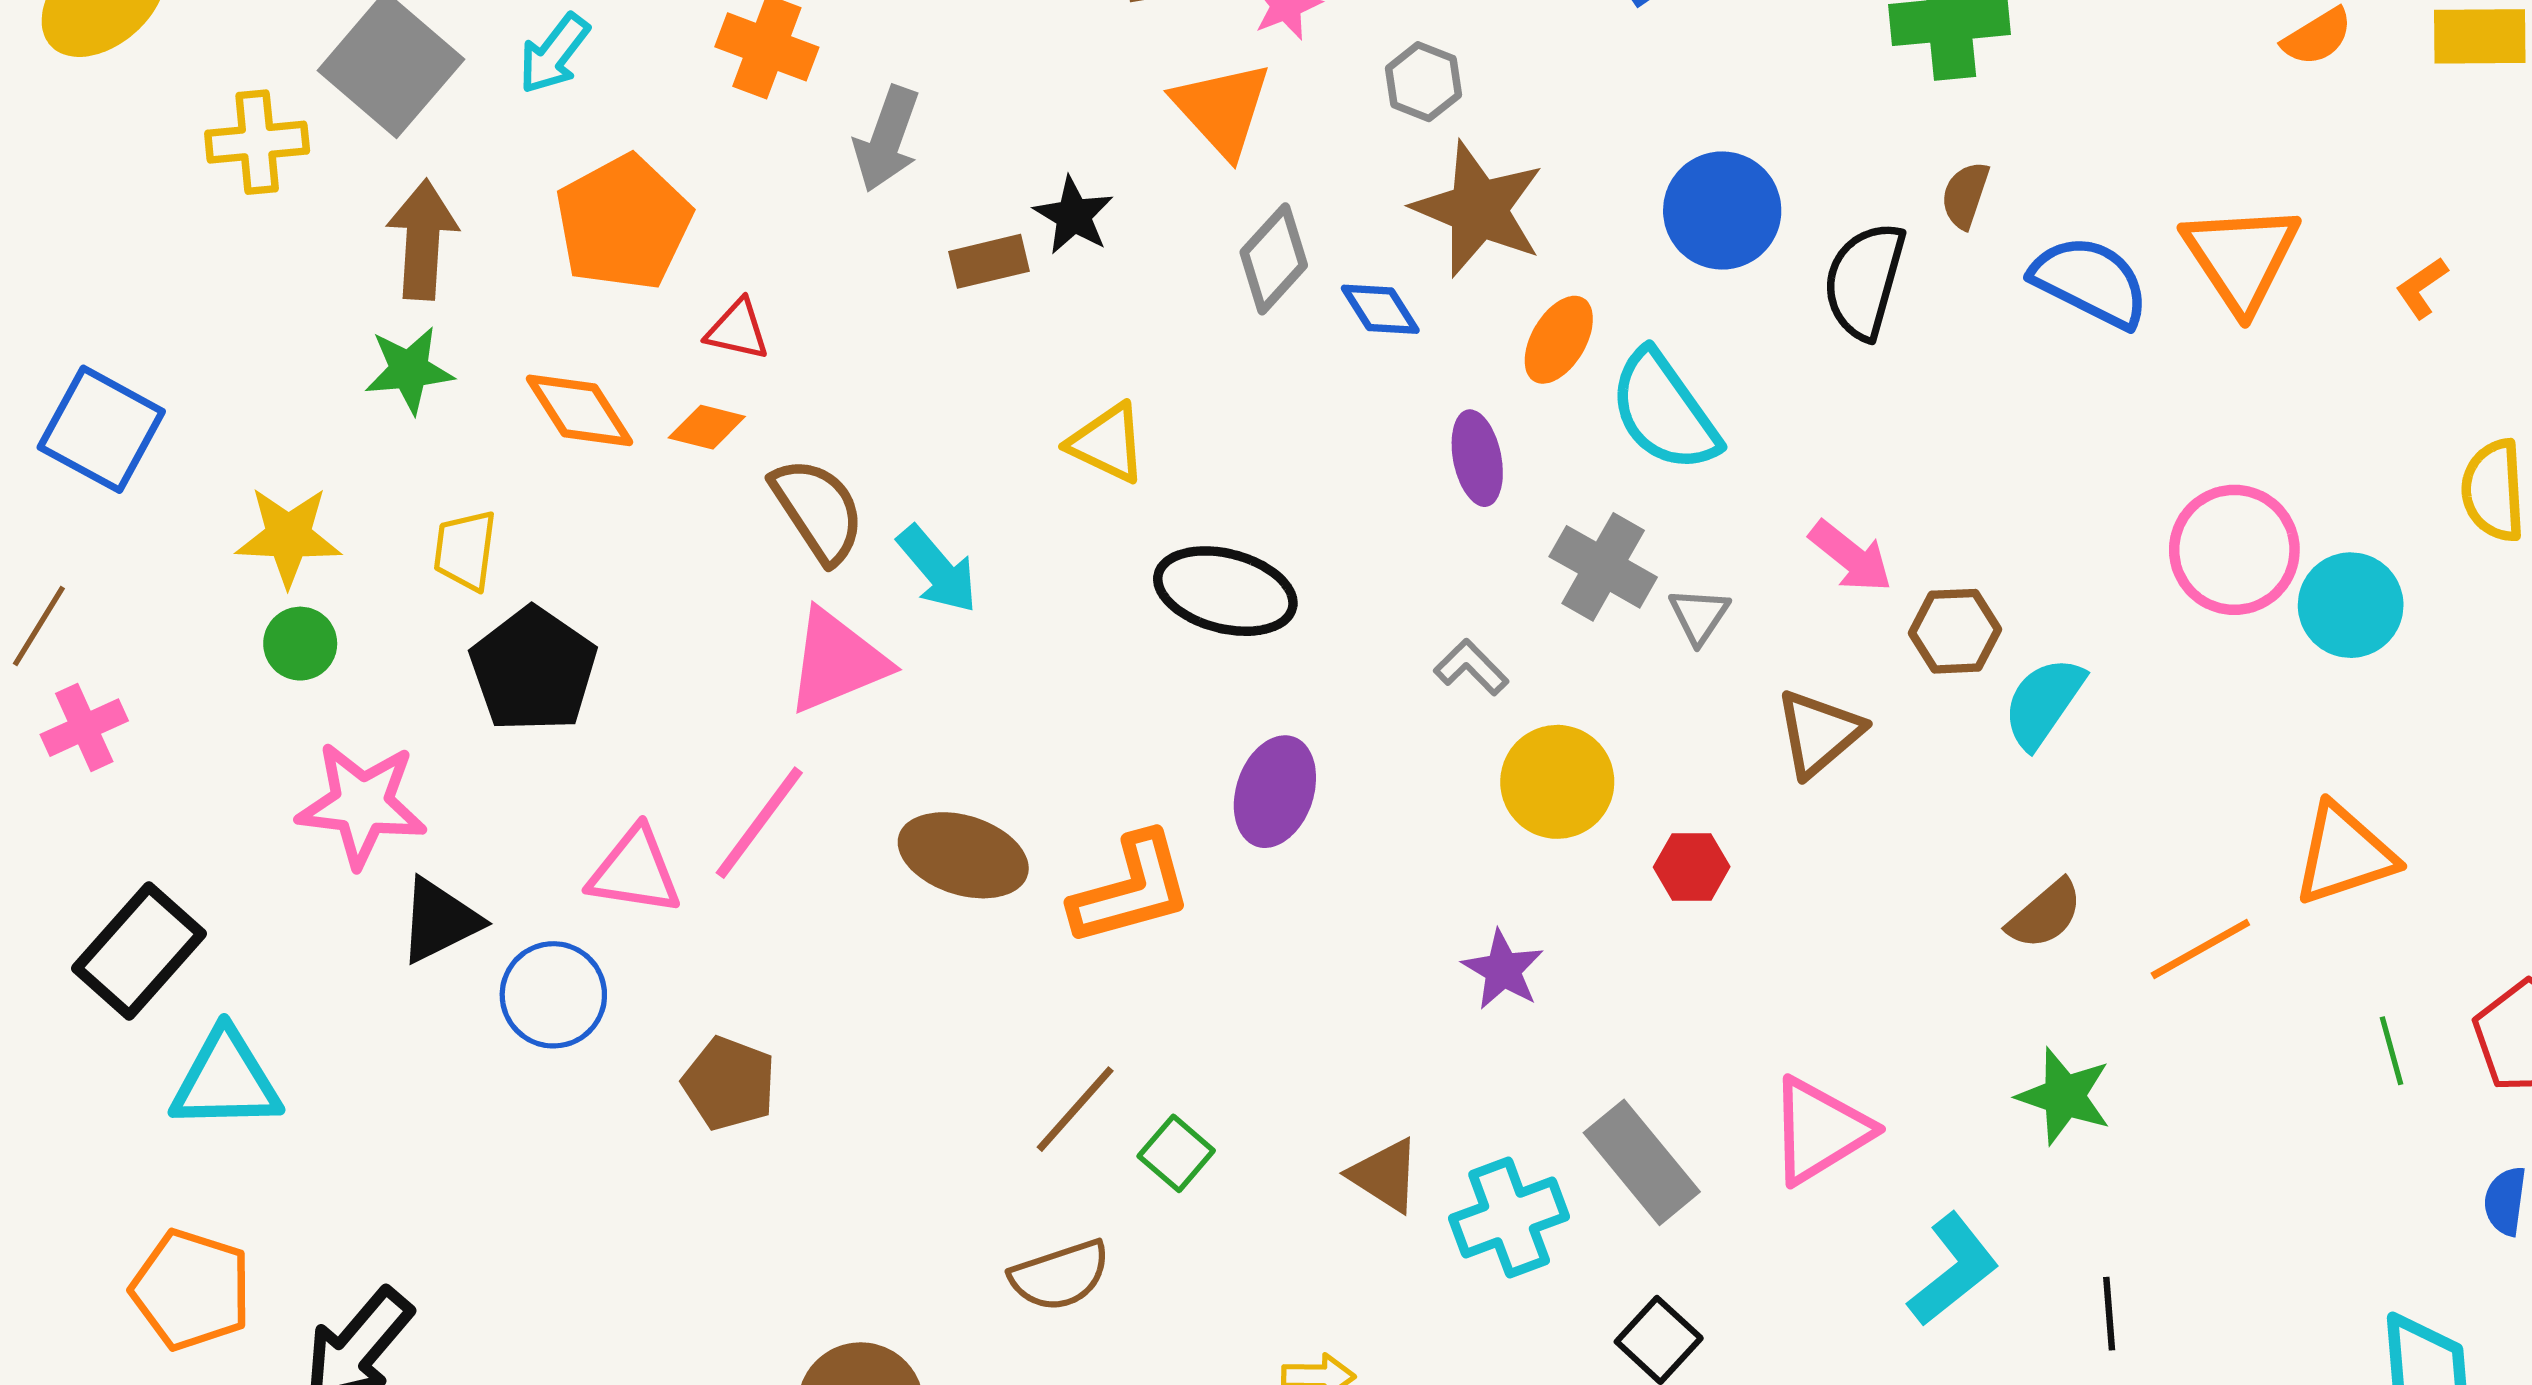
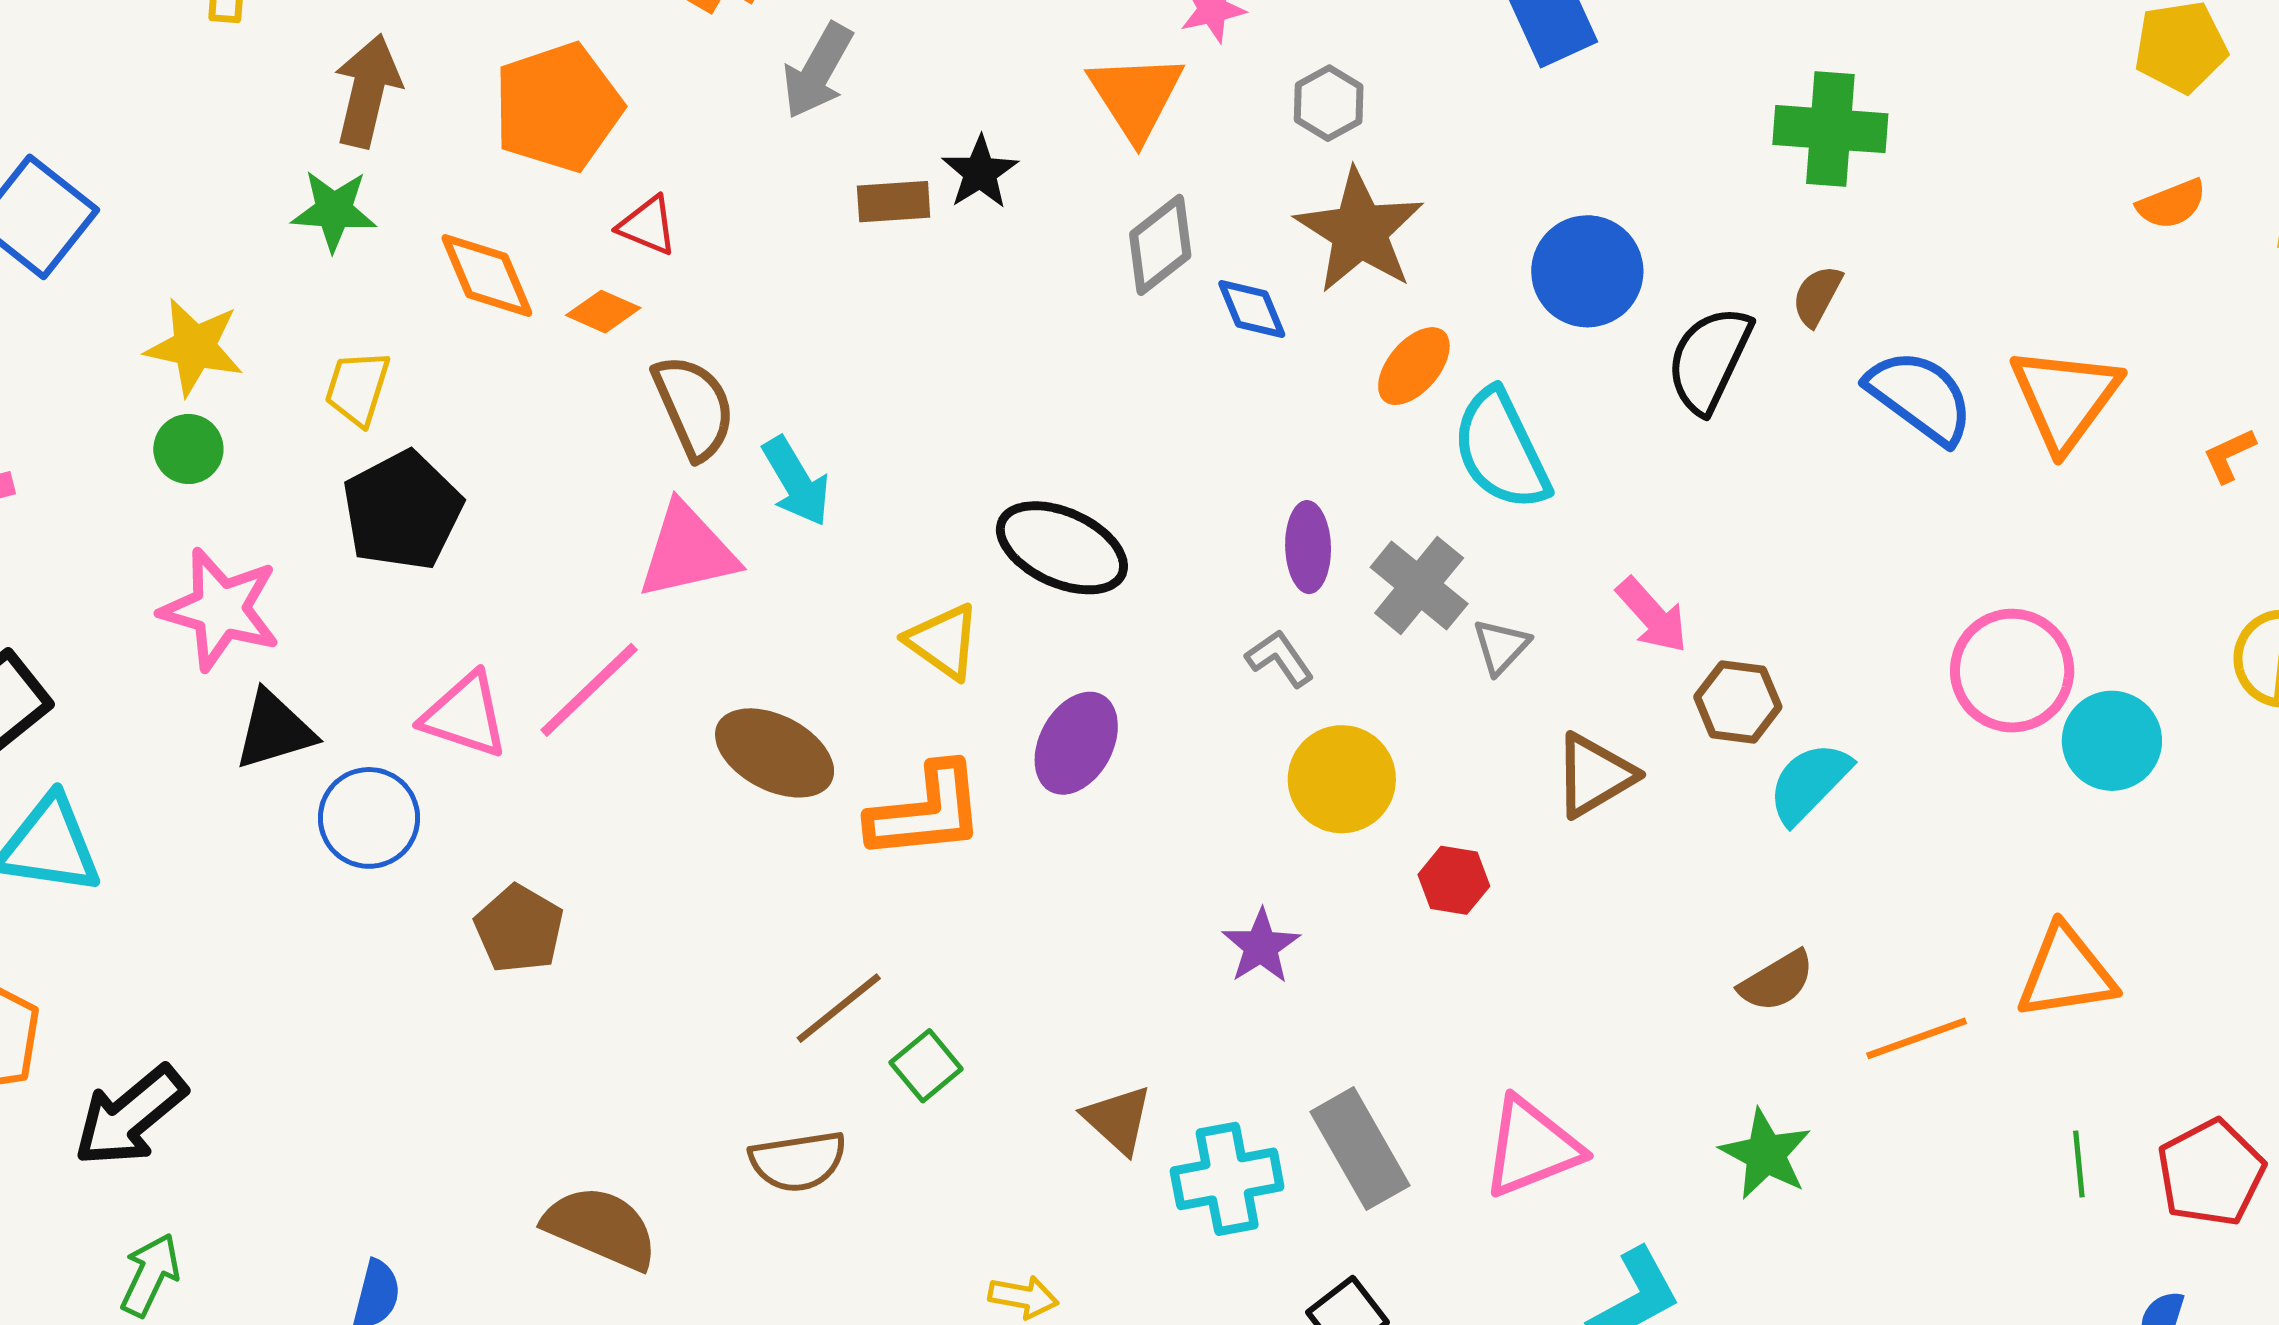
yellow triangle: (1107, 443) -> (943, 641), moved
purple ellipse: (1477, 458) -> (1308, 547), moved

